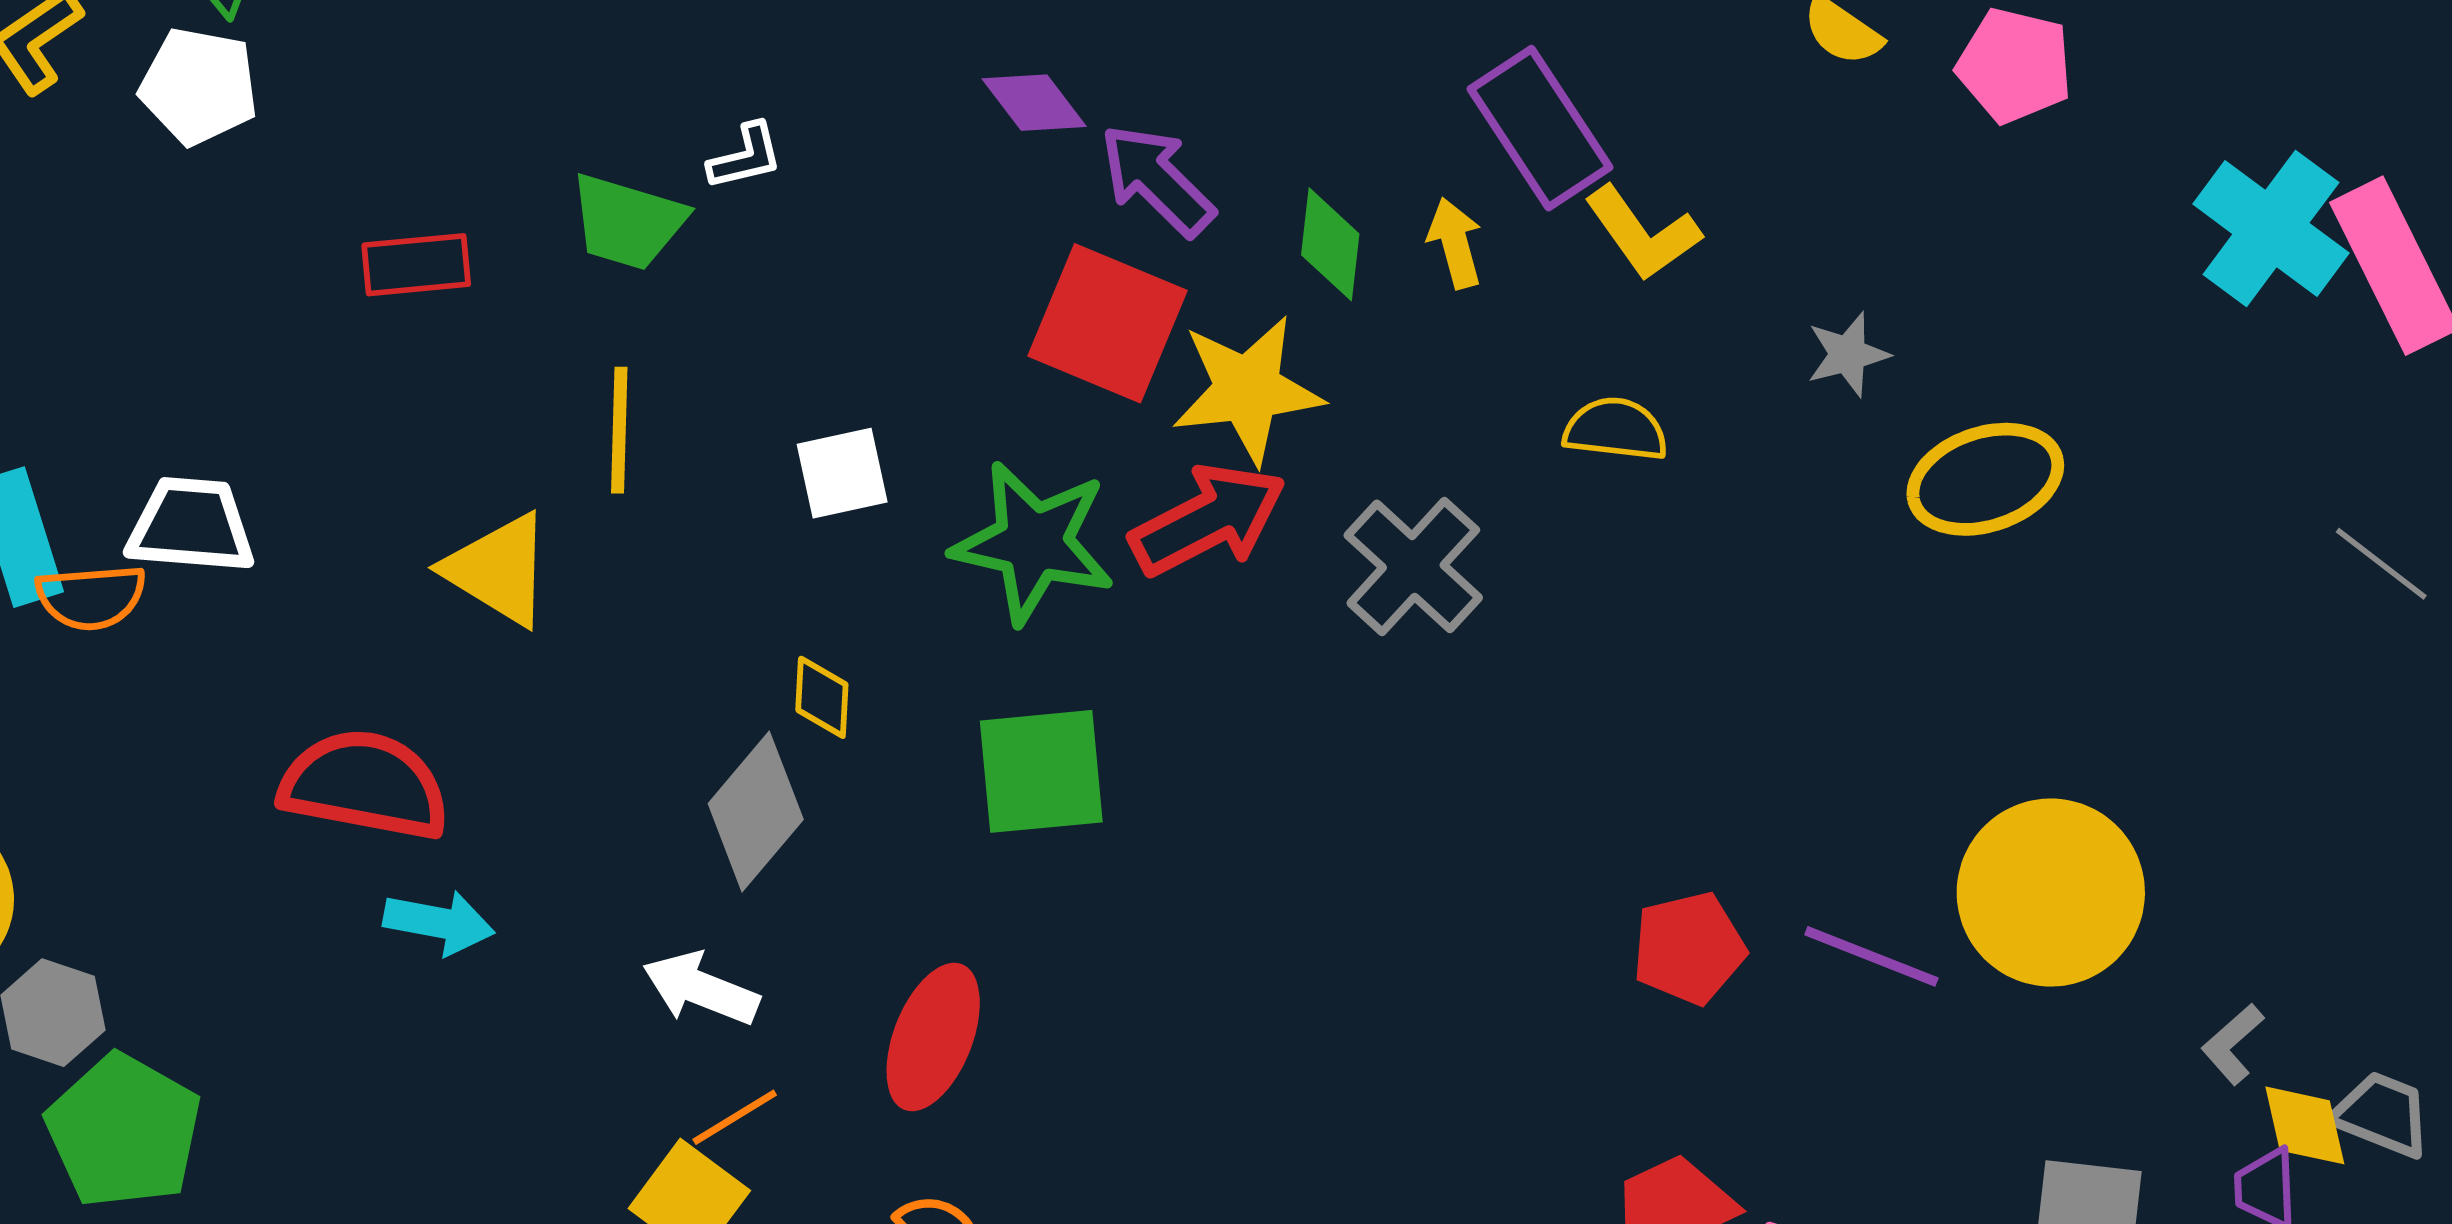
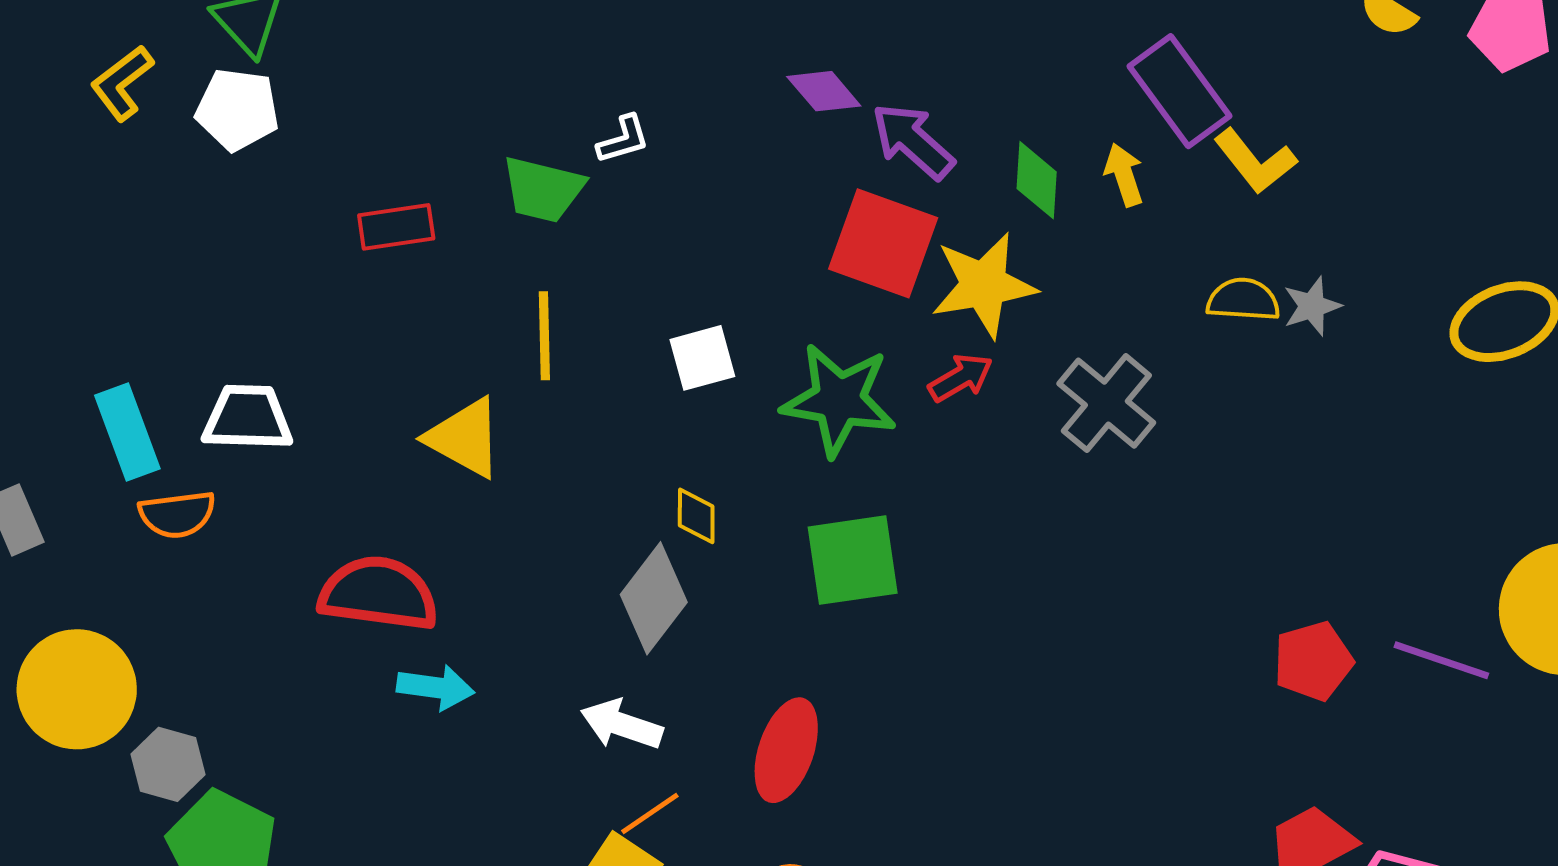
gray star: (1848, 354) -> (1312, 306), moved
red arrow: (1208, 520) -> (961, 378), size x0.6
orange semicircle: (91, 597) -> (177, 514), moved

